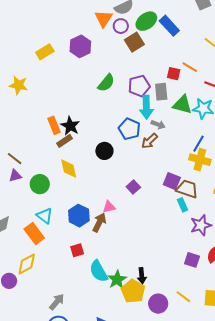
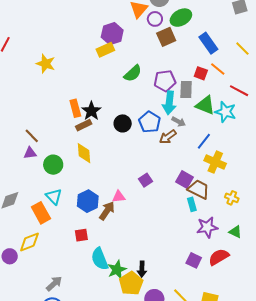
blue rectangle: (169, 26) -> (208, 43), moved
yellow rectangle: (45, 52) -> (105, 50), moved
blue line: (198, 144) -> (204, 141), moved
black circle: (104, 151) -> (123, 123), moved

